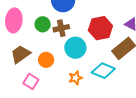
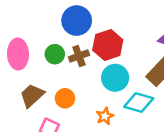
red hexagon: (100, 28) -> (108, 45), moved
cyan circle: (75, 48) -> (115, 78), moved

